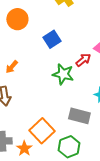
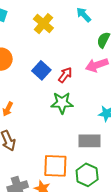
red arrow: (83, 60) -> (65, 75), moved
orange square: (42, 131) -> (55, 166), turned -30

